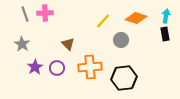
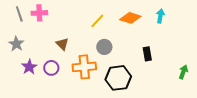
black rectangle: (165, 34) -> (147, 54), moved
gray circle: (121, 40) -> (104, 47), moved

